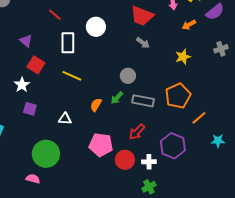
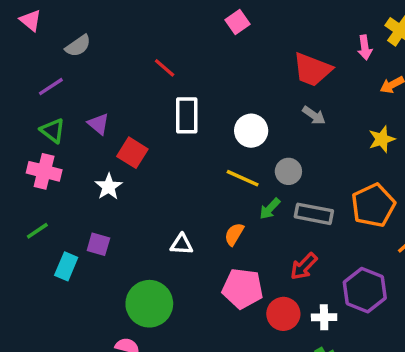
white circle: (96, 27) -> (251, 131), moved
purple triangle: (26, 41) -> (98, 124), moved
yellow line: (72, 76) -> (243, 178), moved
orange semicircle: (96, 105) -> (234, 234), moved
purple square: (30, 109) -> (98, 244), moved

